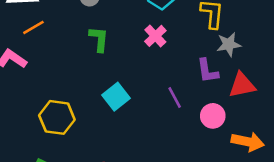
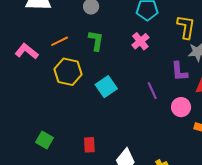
orange line: (33, 27) -> (60, 41), moved
yellow hexagon: (57, 117) -> (68, 72), moved

